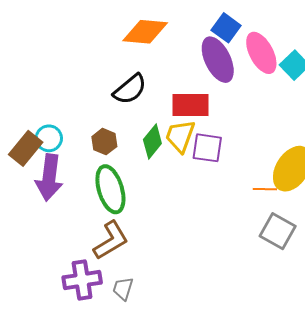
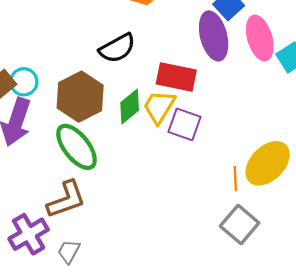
brown hexagon: (104, 142) -> (80, 97), size x1.8
green ellipse: (110, 189) -> (77, 147), turned -33
orange line: (265, 189) -> (235, 179), turned 75
purple cross: (82, 280) -> (29, 234), turned -33

